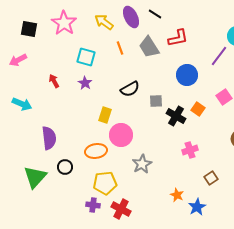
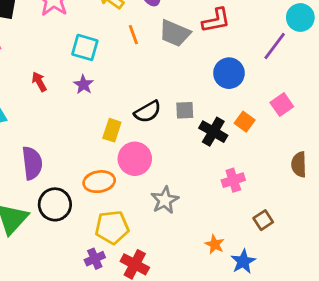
gray trapezoid: (149, 47) -> (175, 33), turned -35
black semicircle: (130, 89) -> (148, 112), moved
black circle: (65, 167) -> (55, 204), size x1.5
purple cross: (93, 205) -> (95, 259), turned -32

